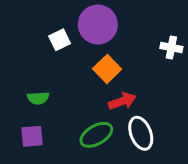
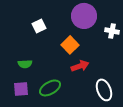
purple circle: (98, 25) -> (84, 16), moved
white ellipse: (141, 133) -> (104, 90), moved
green ellipse: (96, 135) -> (50, 88), moved

